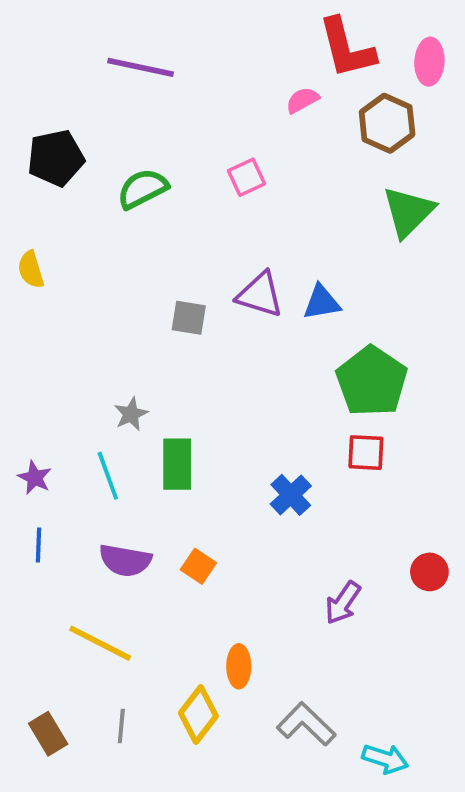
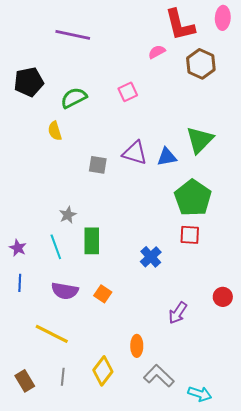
pink ellipse: (429, 62) -> (223, 18), moved
green triangle: (408, 212) -> (200, 140), moved
yellow semicircle: (31, 270) -> (55, 131), moved
orange ellipse: (239, 666) -> (137, 346), moved

